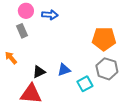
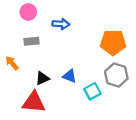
blue arrow: (50, 15) -> (61, 24), moved
gray rectangle: (22, 31) -> (32, 41), moved, turned -72
blue triangle: (64, 70) -> (70, 76), turned 40

